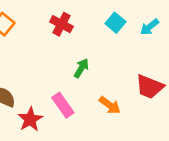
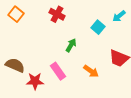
cyan square: (115, 23) -> (98, 27), moved
red star: (30, 119) -> (35, 81), turned 30

